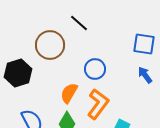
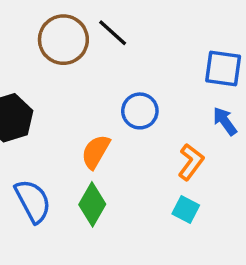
brown circle: (50, 45) -> (63, 40), moved
orange L-shape: (98, 104) -> (191, 162), moved, size x0.7

